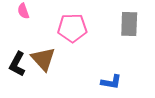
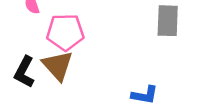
pink pentagon: (72, 28) -> (65, 32), moved

